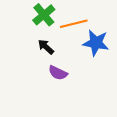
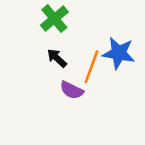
orange line: (74, 24) -> (91, 67), moved, turned -56

